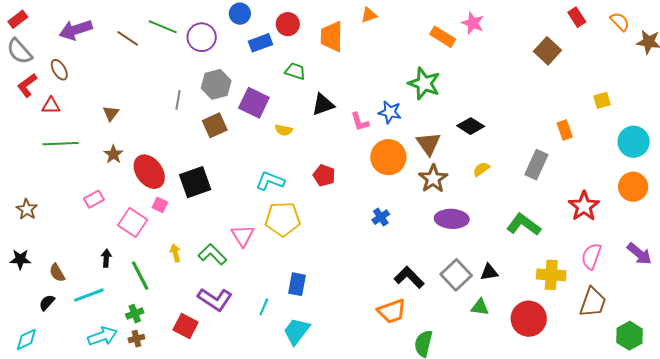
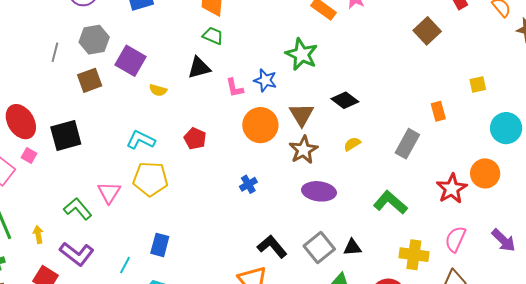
green trapezoid: (295, 71) -> (213, 36), moved
orange circle: (633, 187) -> (485, 173), moved
yellow arrow: (175, 253) -> (38, 235), moved

